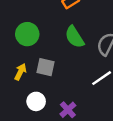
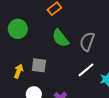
green circle: (27, 34) -> (18, 29), moved

